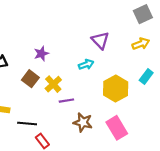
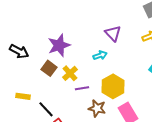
purple star: (41, 54) -> (59, 45), size x1.6
yellow hexagon: (116, 89) -> (113, 86), moved
black line: (27, 123) -> (46, 109), turned 42

